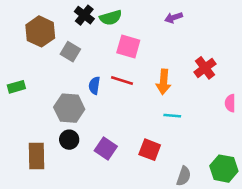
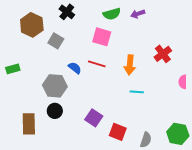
green semicircle: (111, 18) -> (112, 14), moved
blue semicircle: (94, 86) -> (75, 68), turned 120
purple square: (106, 148) -> (94, 118), moved
red square: (150, 150) -> (118, 132), moved

